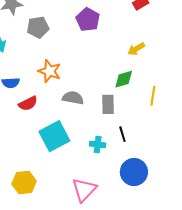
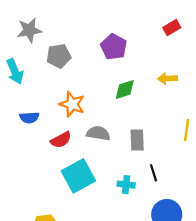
yellow arrow: (136, 49) -> (168, 78), turned 30
green diamond: (124, 79) -> (125, 90), moved
red semicircle: (28, 103) -> (61, 140), moved

